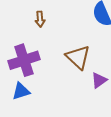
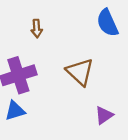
purple triangle: (99, 80) -> (104, 115), moved

